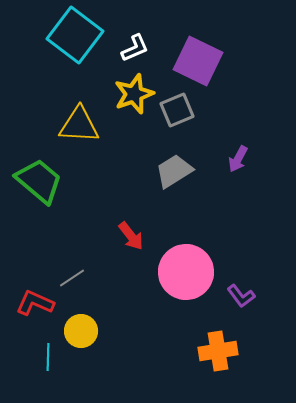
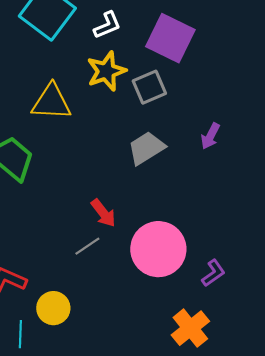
gray line: (72, 278) -> (87, 246), moved
purple L-shape: (241, 296) -> (213, 273), turned -88
orange cross: (218, 351) -> (190, 328), turned -30

